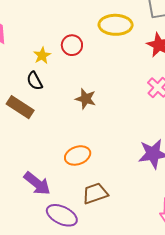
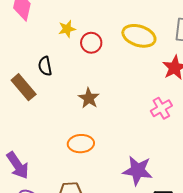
yellow star: (42, 55) -> (67, 29), moved
orange ellipse: (78, 155) -> (81, 144), moved

